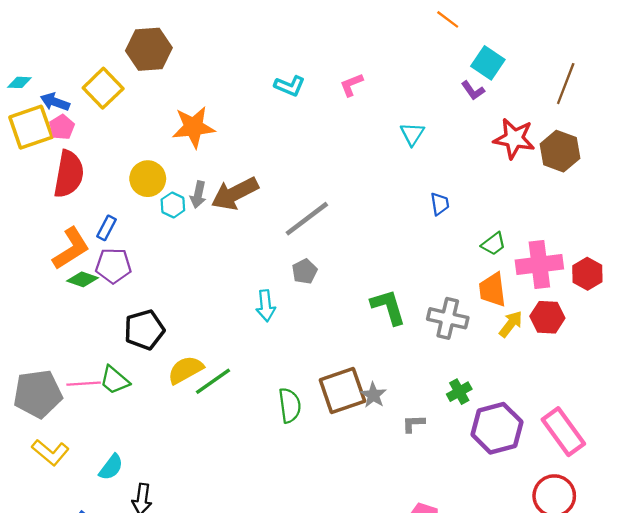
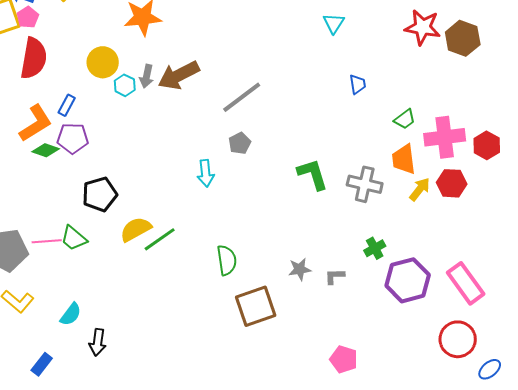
brown square: (342, 390) -> (256, 306), moved
gray star: (373, 395) -> (300, 269), moved, turned 30

